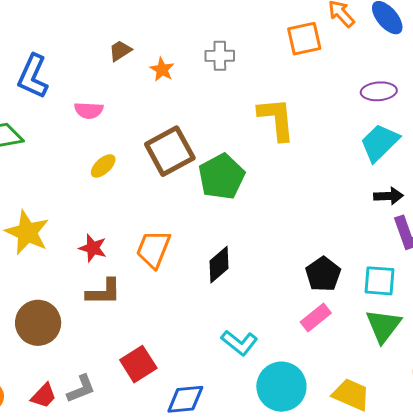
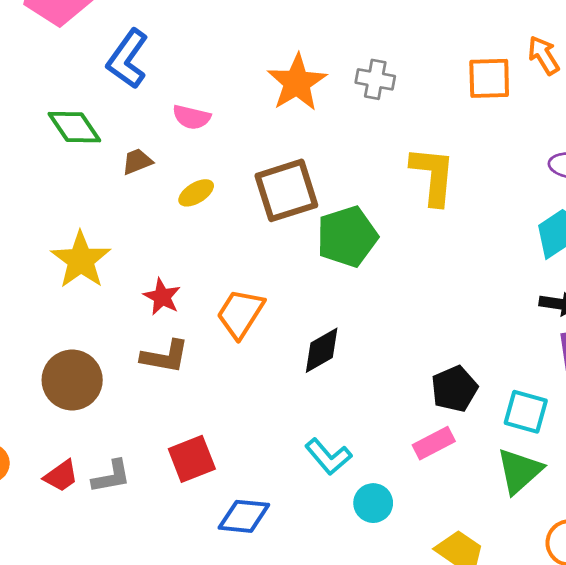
brown trapezoid: (120, 51) -> (137, 161), moved
orange star: (162, 69) -> (297, 83), size x1.8
cyan circle: (281, 387) -> (373, 503), moved, size x0.6

